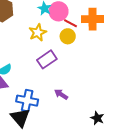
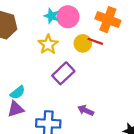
orange cross: (93, 19) -> (108, 20), turned 30
red line: (71, 23) -> (95, 41), moved

